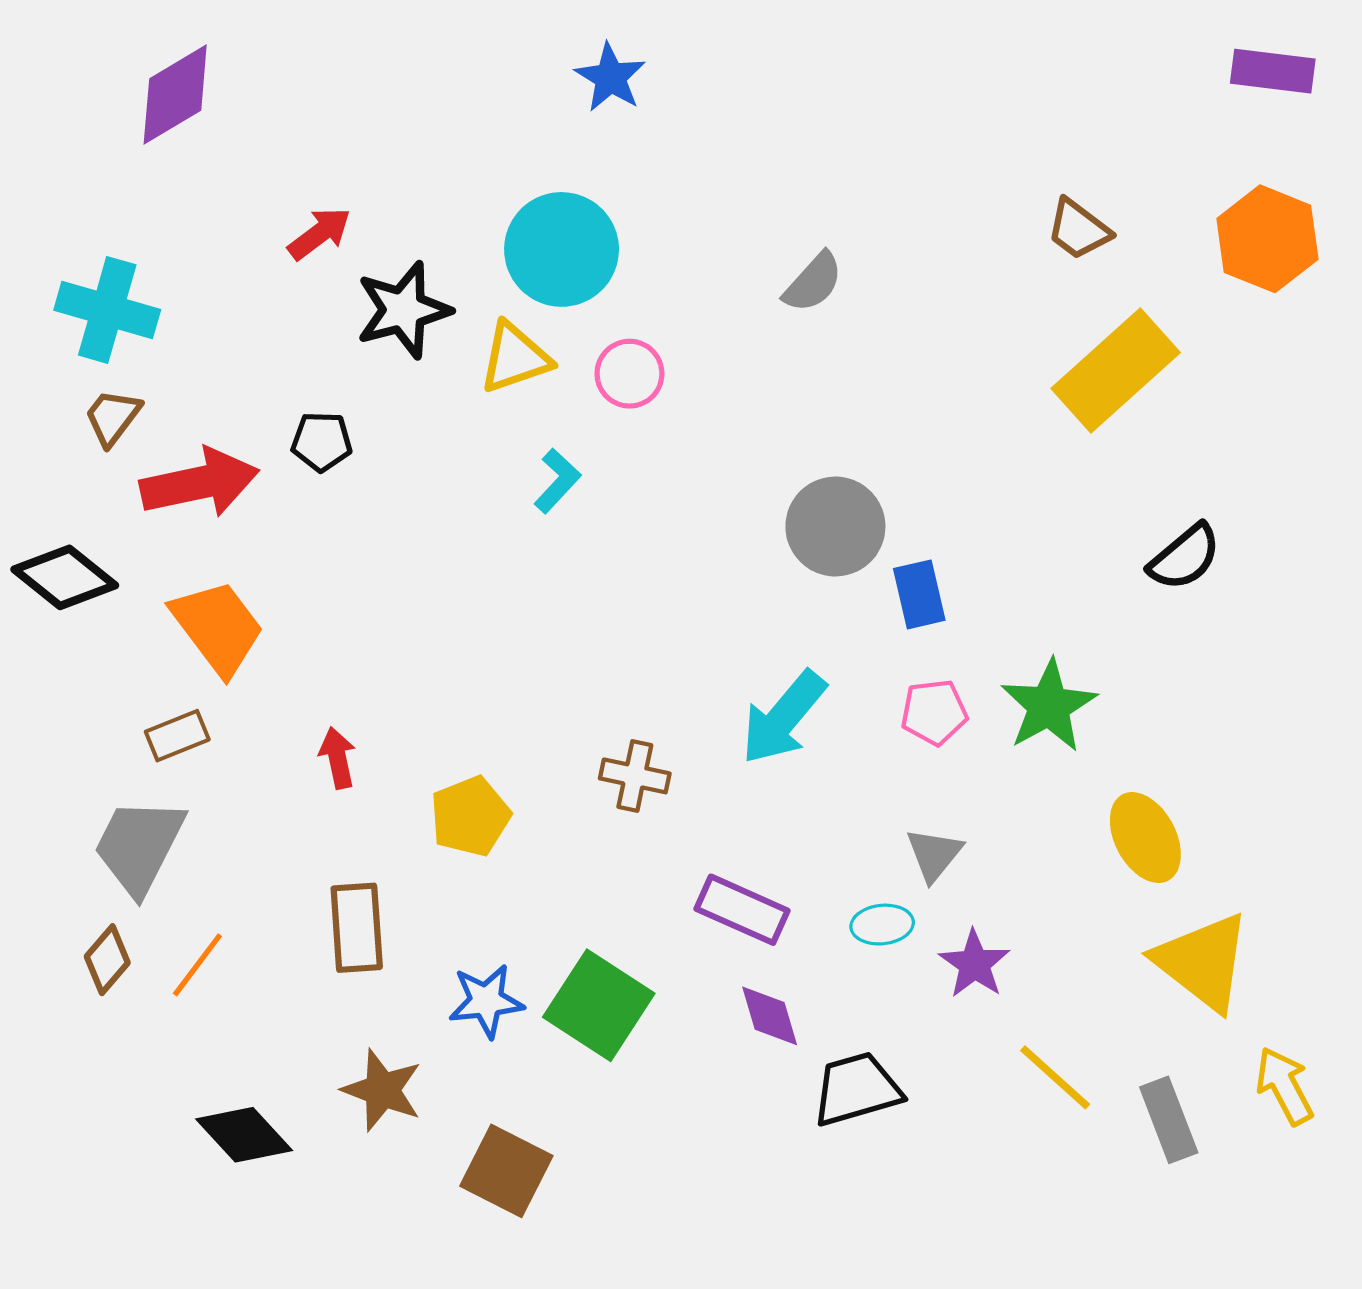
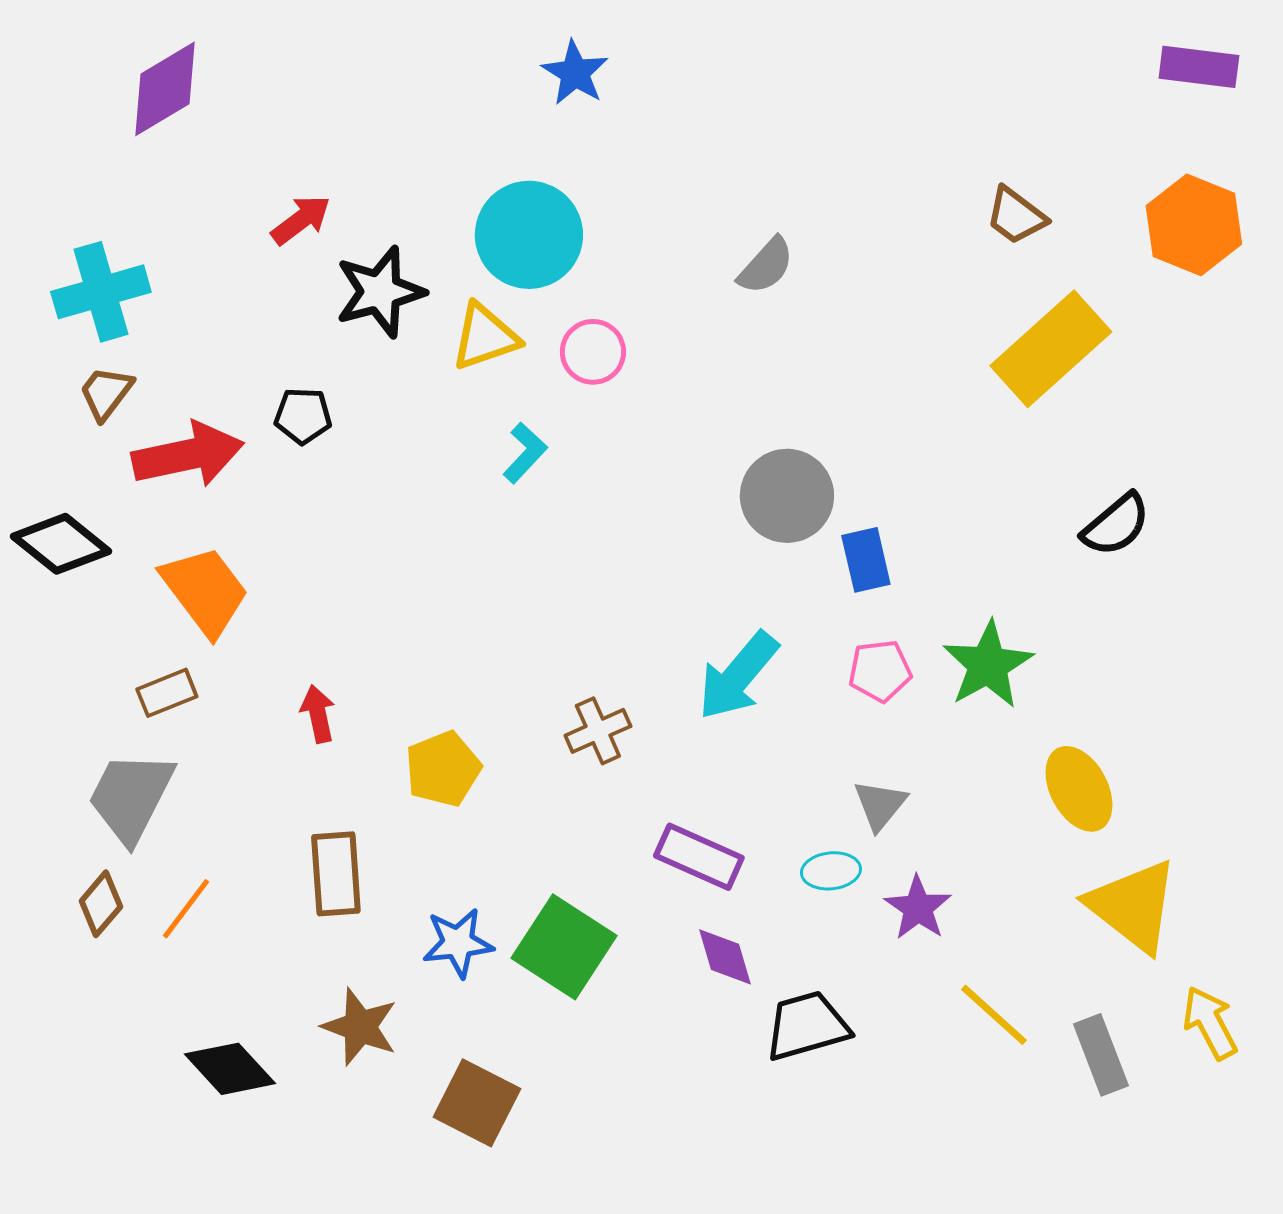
cyan cross: (107, 310) -> (101, 292), turned -32
brown cross: (635, 776) -> (598, 731), turned -36

